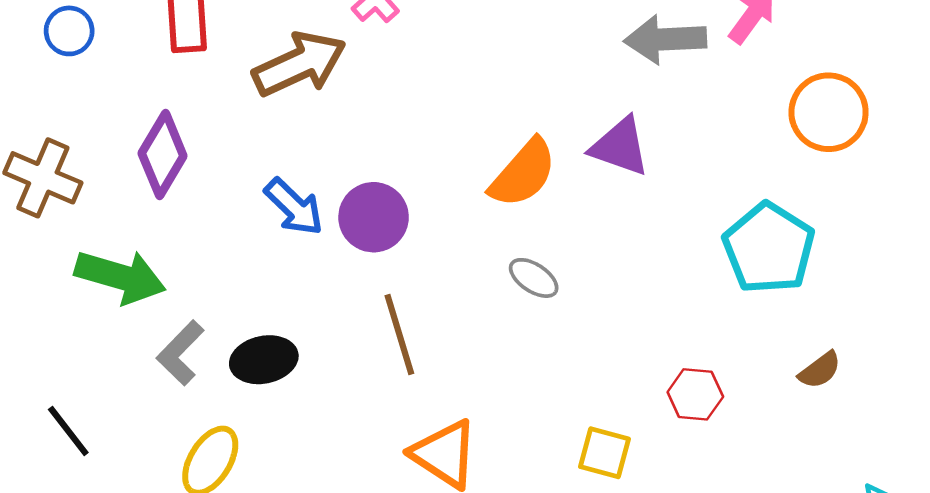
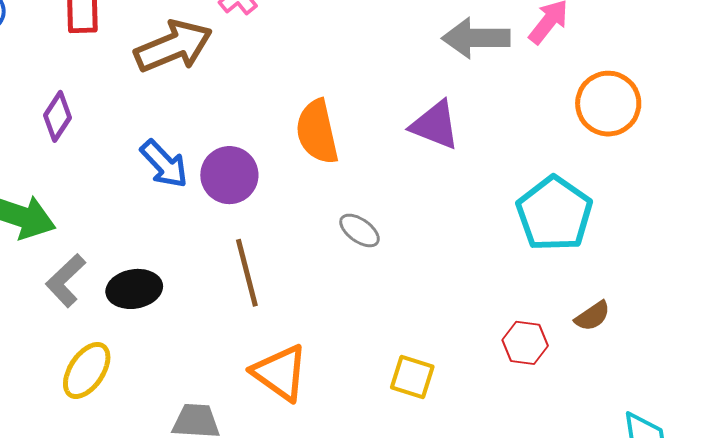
purple diamond: (163, 155) -> (58, 116), size x0.7
orange semicircle: (523, 173) -> (317, 132), moved, turned 124
red hexagon: (695, 394) -> (525, 343), moved

